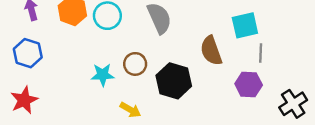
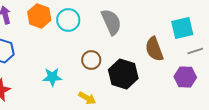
gray line: (261, 53) -> (195, 51), turned 70
cyan star: (103, 75) -> (52, 77), moved

